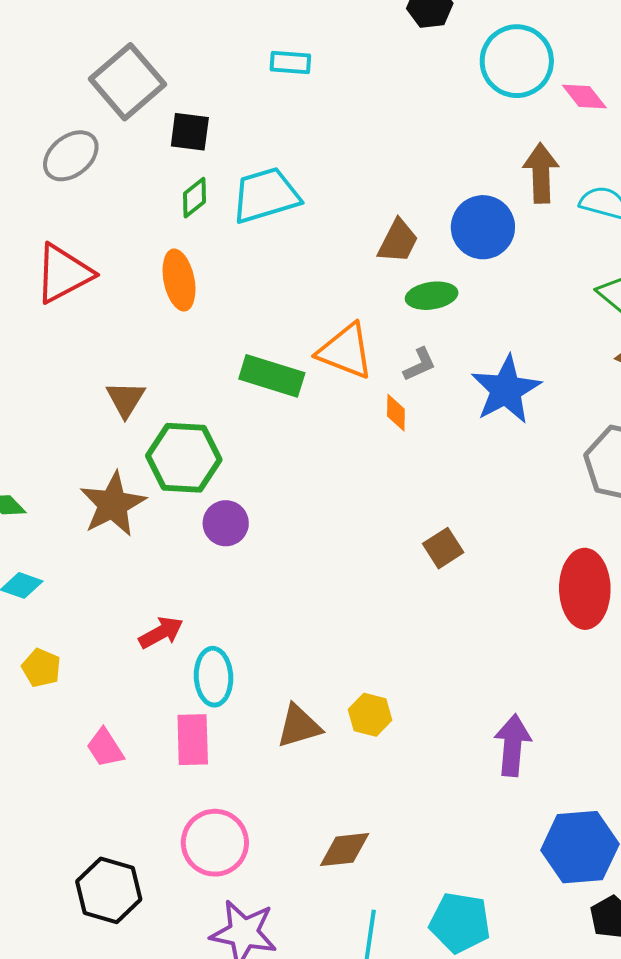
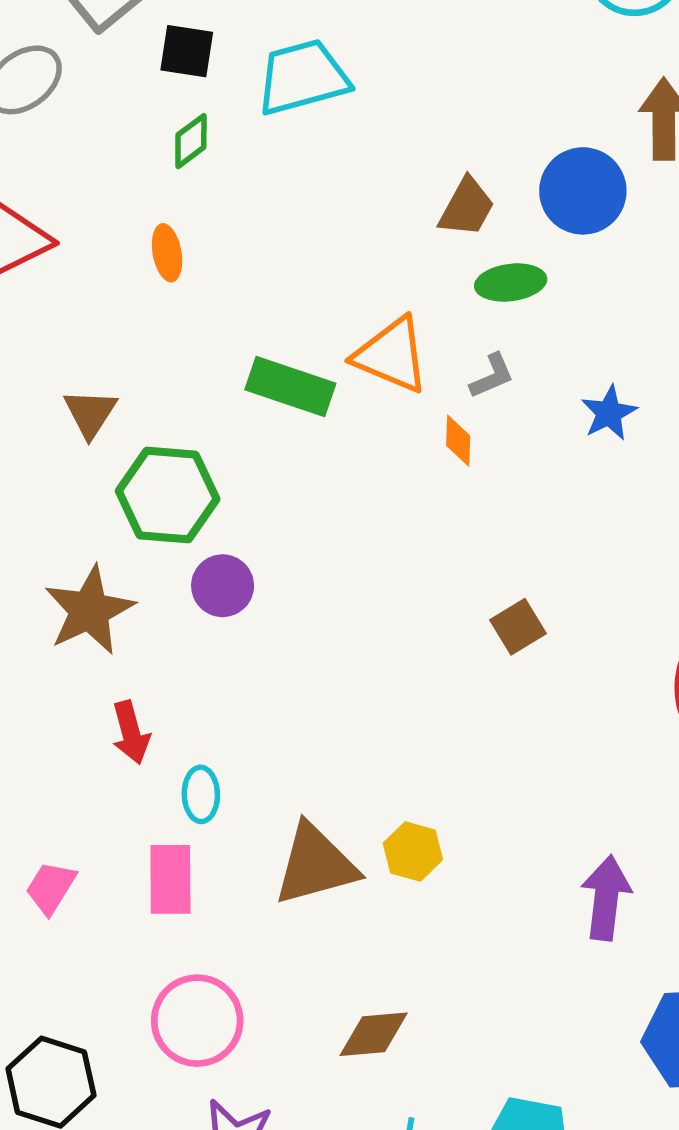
cyan trapezoid: (266, 195) -> (303, 77), moved
orange ellipse: (179, 280) -> (167, 253), size x0.7
blue star: (506, 390) -> (609, 413), size x0.6
brown star: (113, 504) -> (89, 610), moved
red arrow: (161, 633) -> (131, 732), turned 102
cyan ellipse: (214, 677) -> (201, 794), size x0.7
brown triangle: (299, 726) -> (315, 865), size x1.4
pink trapezoid: (105, 748) -> (51, 888), turned 63

